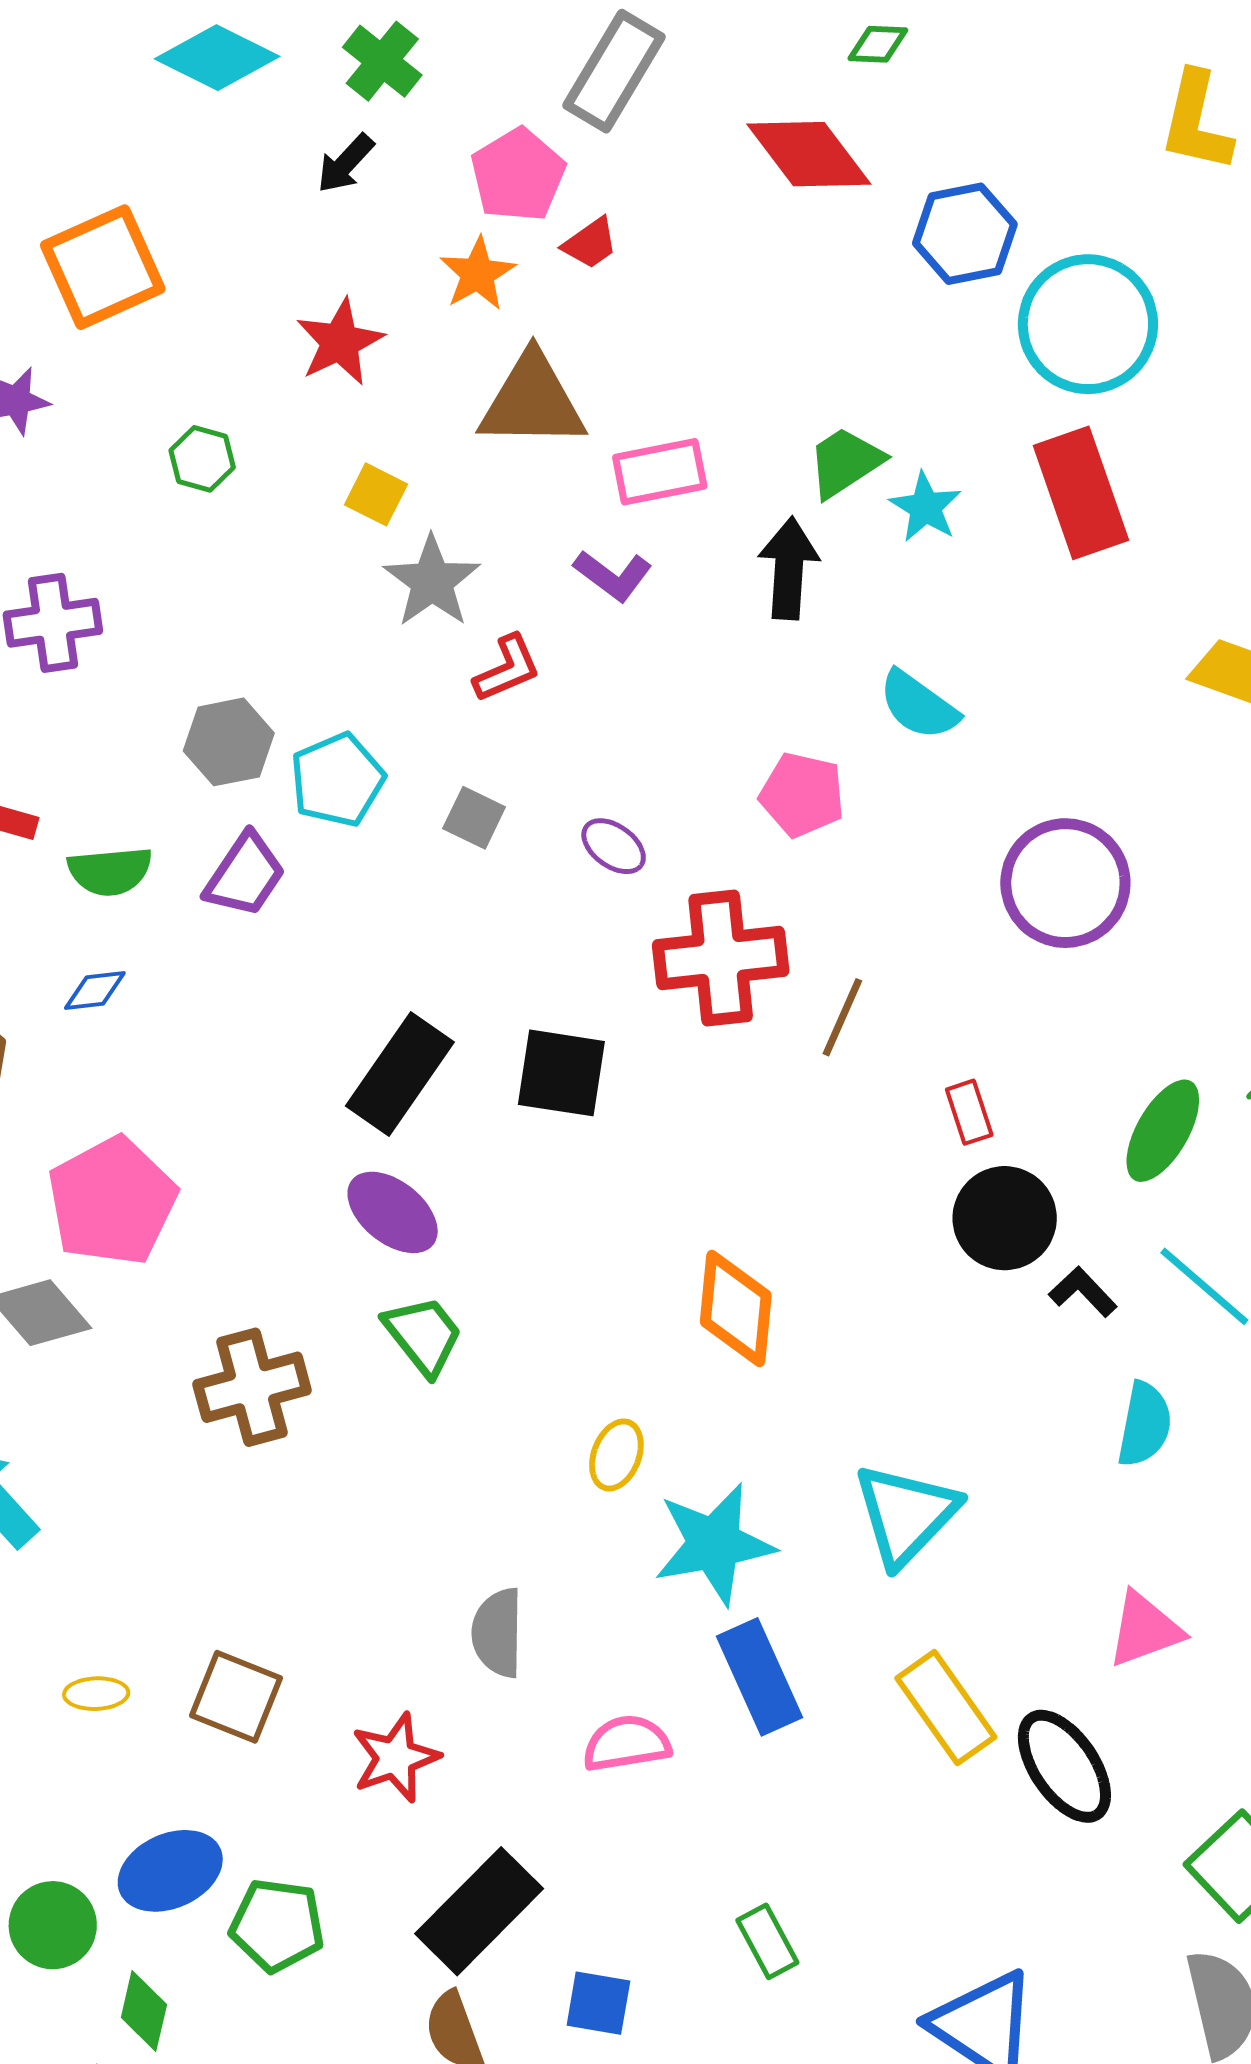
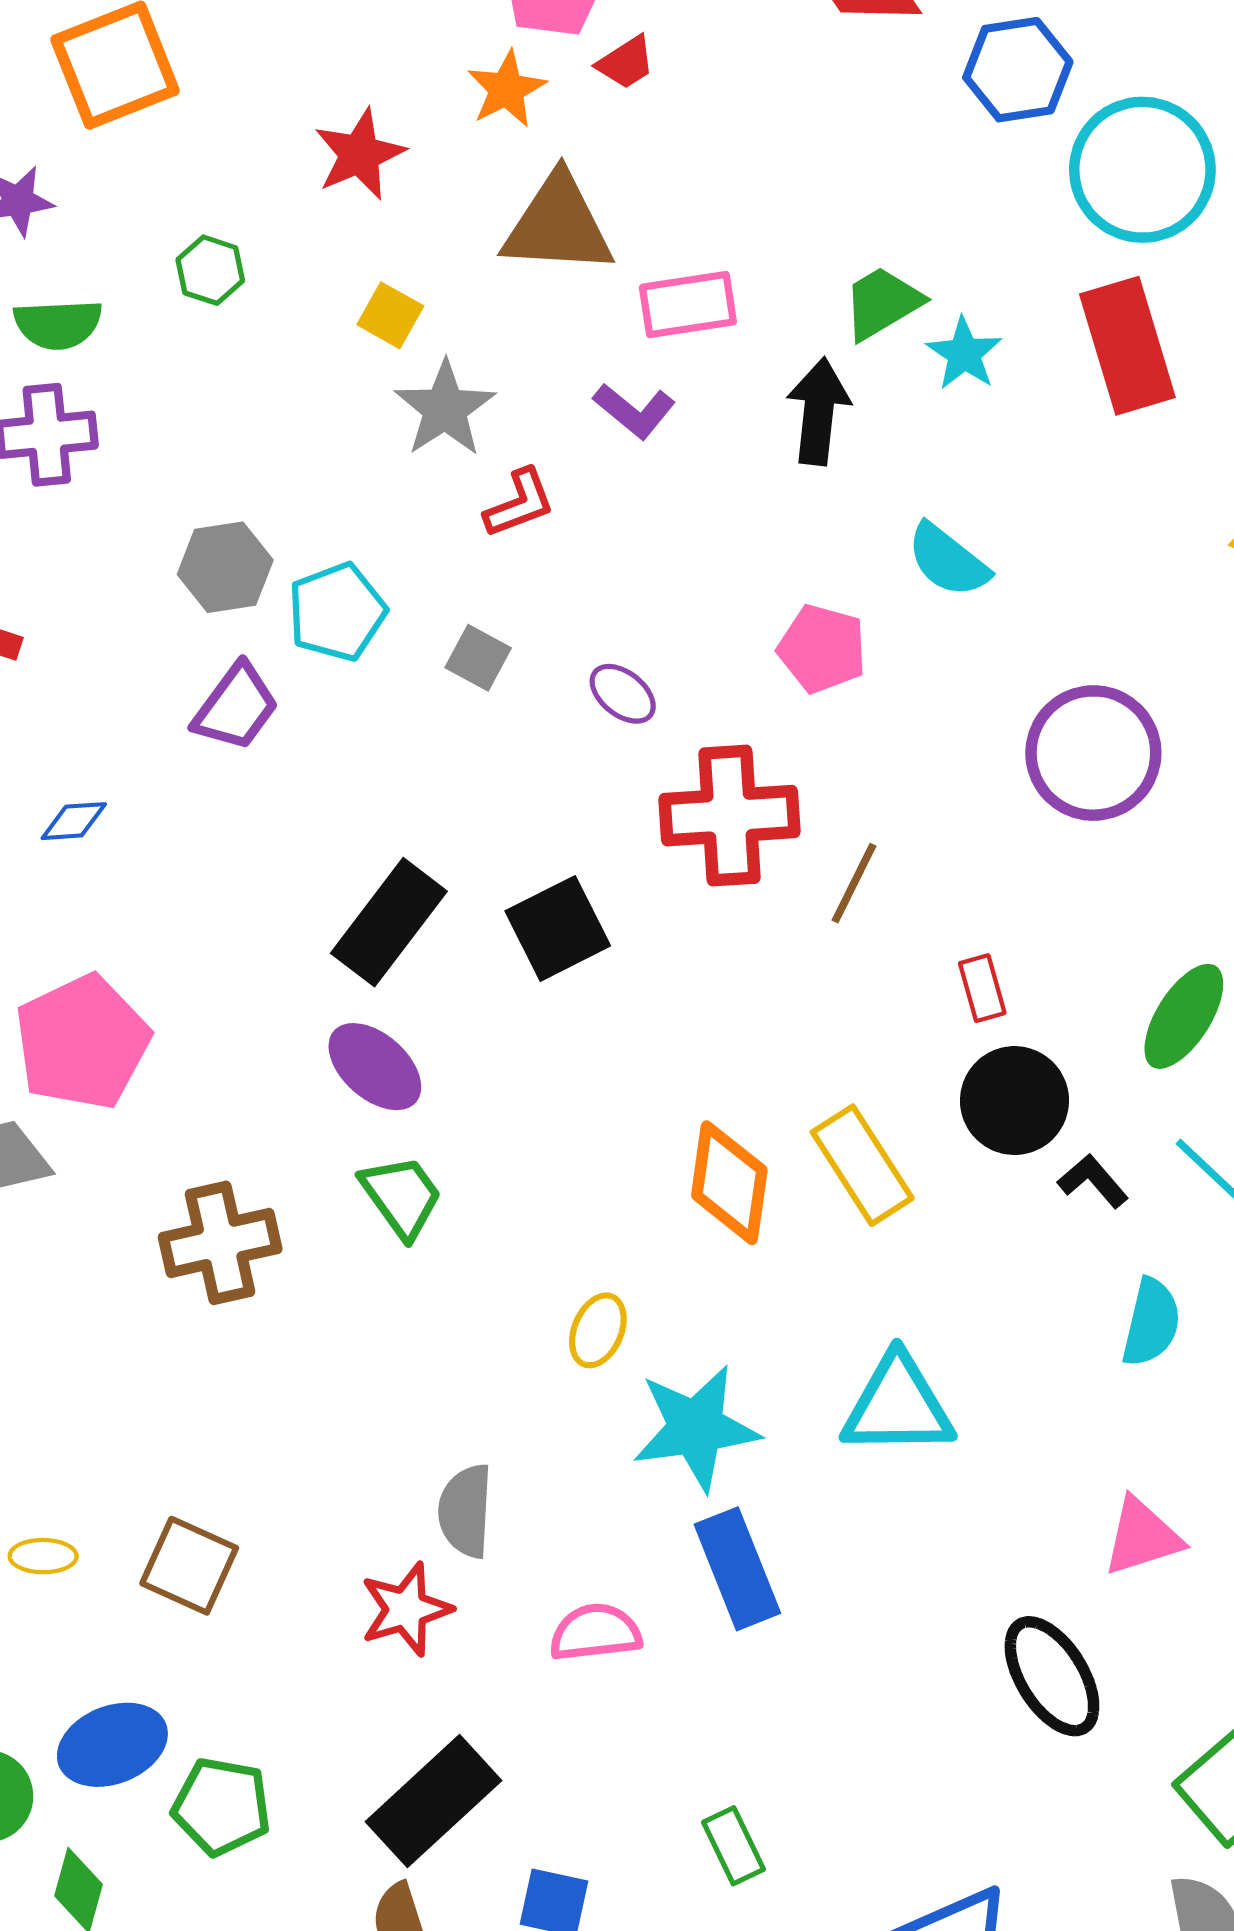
green semicircle: (110, 871) -> (58, 324), moved
black square: (561, 1073) -> (558, 928), turned -38
cyan triangle: (906, 1514) -> (898, 1406), turned 43
yellow rectangle: (946, 1708) -> (862, 1165), moved
red star: (395, 1758) -> (406, 1609), moved

